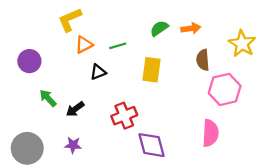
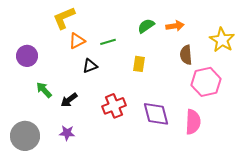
yellow rectangle: (152, 70) -> (139, 64), size x0.7
purple diamond: (152, 145) -> (156, 114), moved

